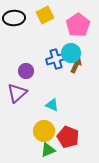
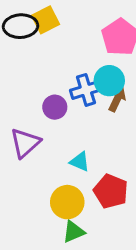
yellow square: (45, 15) -> (45, 20), moved
purple circle: (26, 71) -> (55, 107), moved
red pentagon: (68, 137) -> (111, 191), moved

